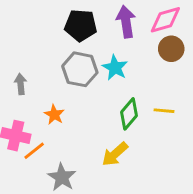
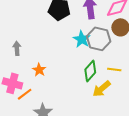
gray hexagon: (80, 69) -> (99, 39), moved
yellow arrow: (115, 154) -> (102, 89), moved

